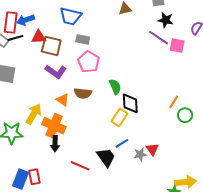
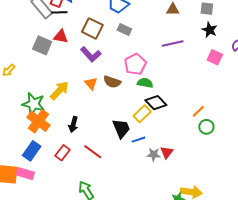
red triangle: (39, 37) -> (61, 36), moved
purple line: (158, 38) -> (173, 44), moved, turned -60
pink pentagon: (89, 62) -> (135, 64), moved
green semicircle: (115, 87) -> (145, 83), turned -70
black diamond: (130, 103) -> (156, 103), turned -55
orange cross: (54, 126) -> (38, 121), moved
black trapezoid: (106, 157) -> (121, 128), moved
red rectangle: (34, 177) -> (63, 153), moved, turned 35

